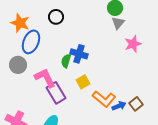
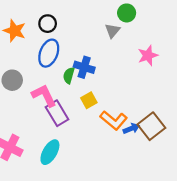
black circle: (56, 17) -> (48, 24), moved
gray triangle: (118, 23) -> (112, 31), moved
blue ellipse: (31, 42) -> (49, 53), moved
brown square: (136, 104) -> (151, 126), size x1.6

